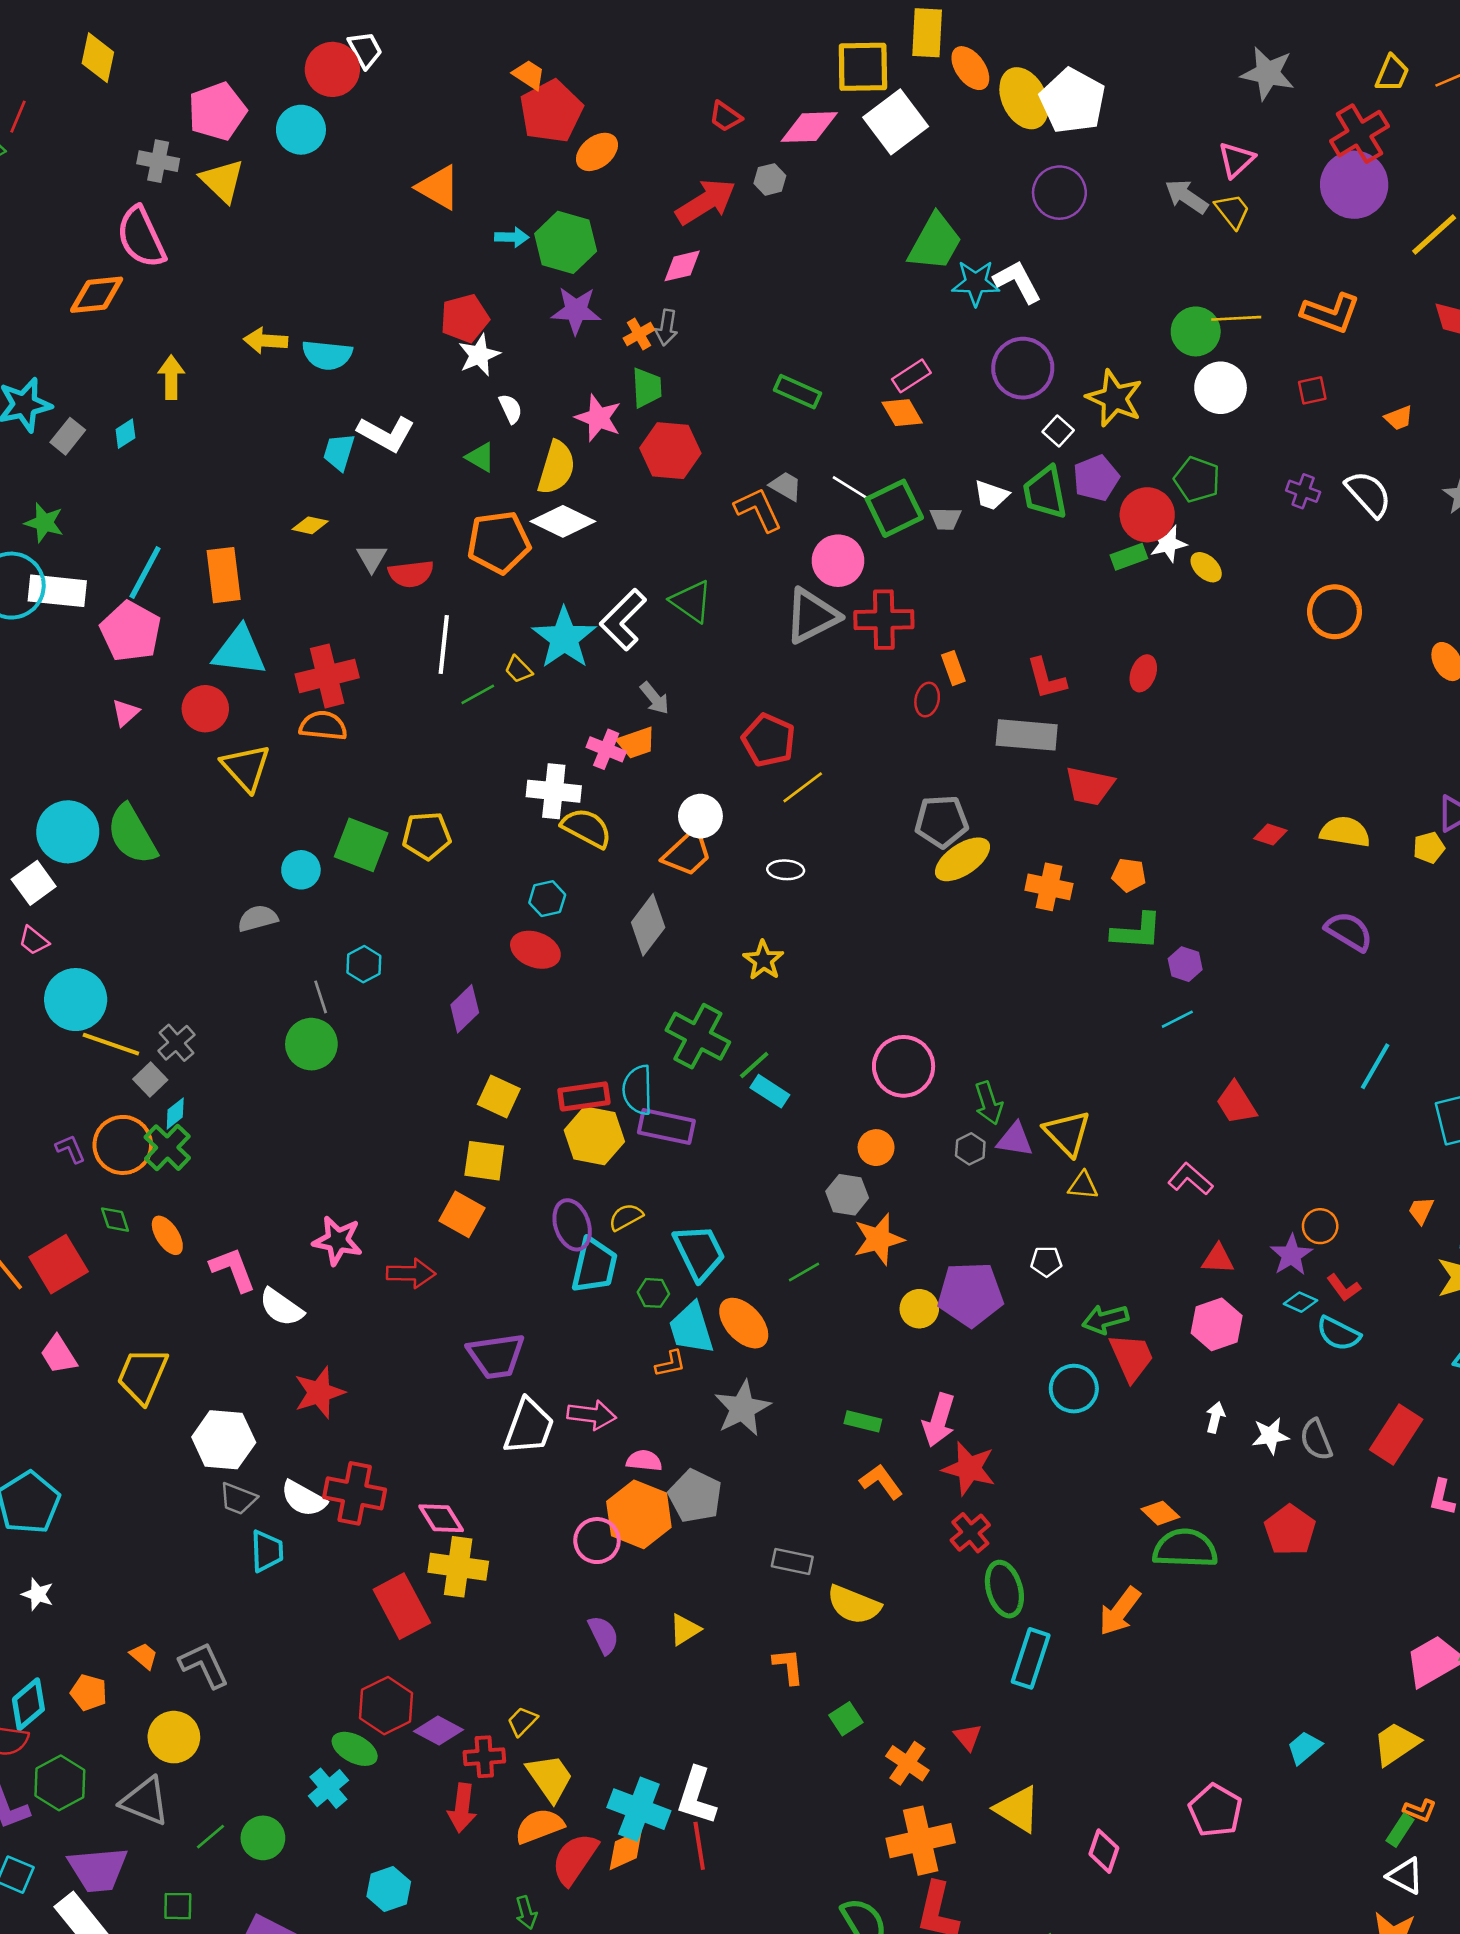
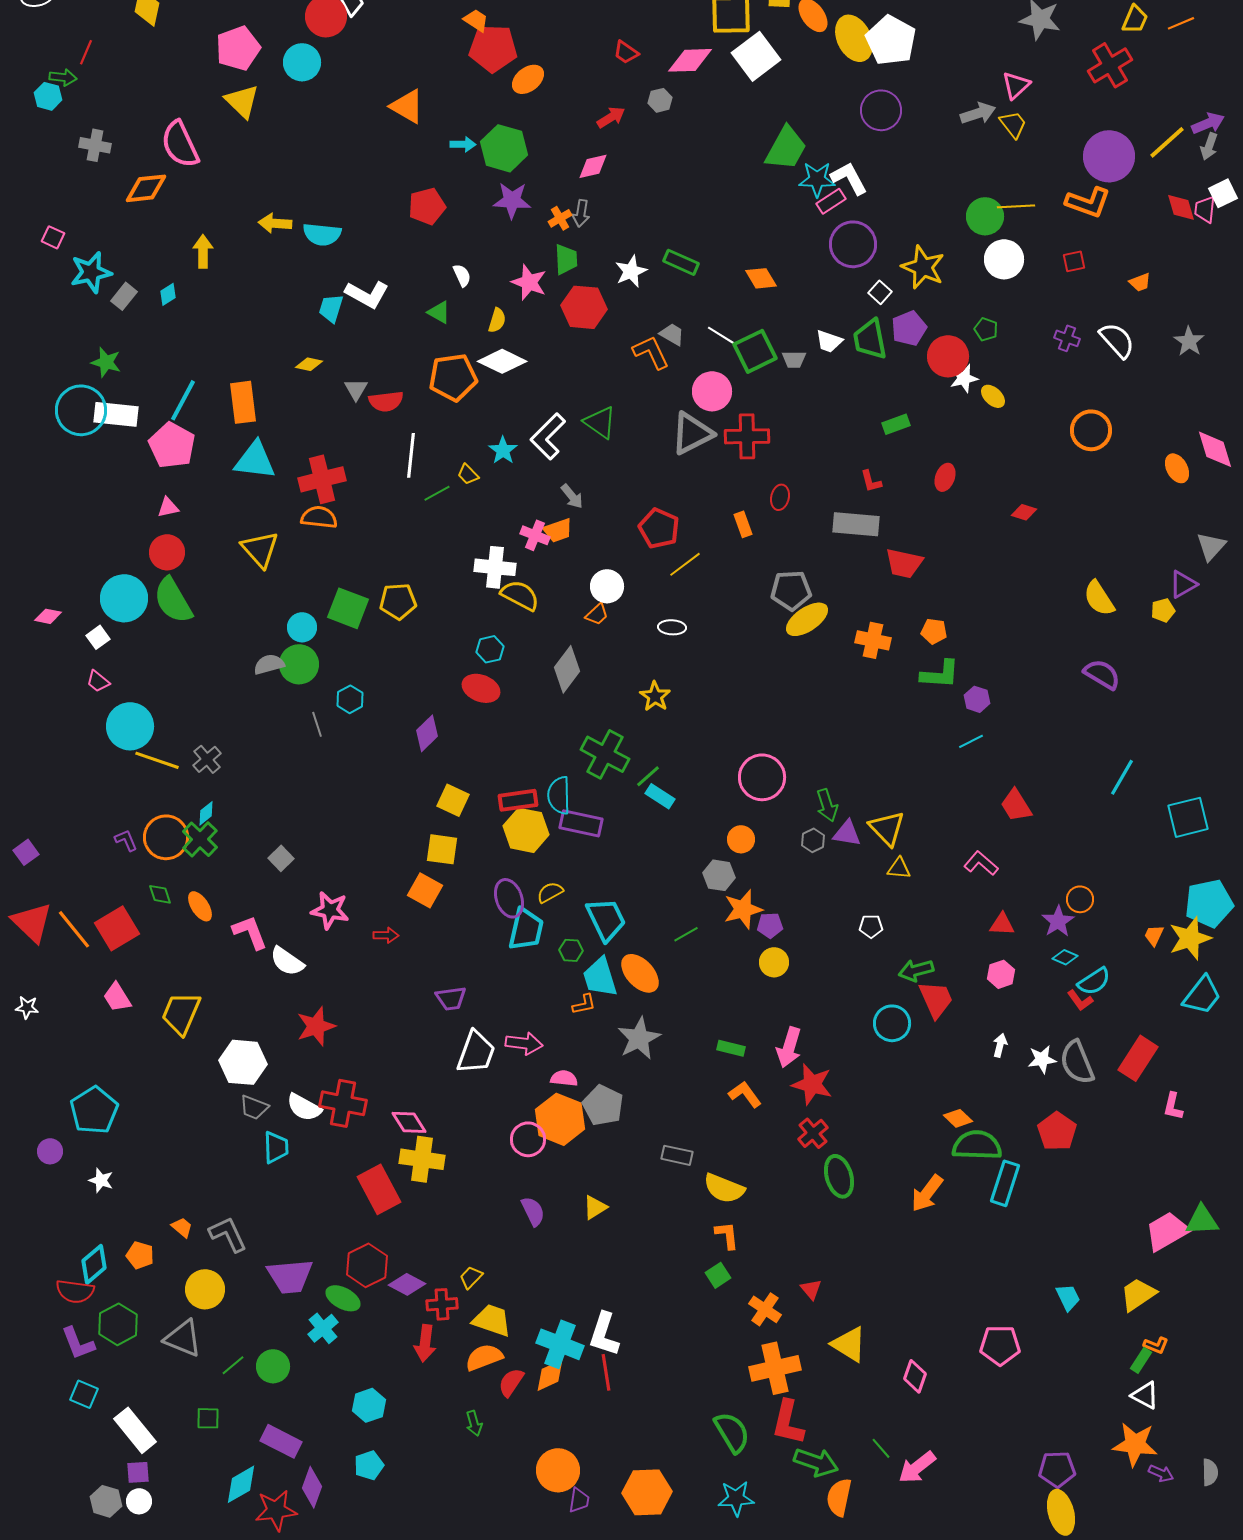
red pentagon: (551, 111) -> (493, 48), turned 30
gray cross: (158, 161) -> (95, 145), moved
purple circle: (1354, 185) -> (1109, 156), moved
gray arrow: (1186, 196) -> (978, 113), turned 128
red arrow: (706, 202) -> (611, 117), size x0.6
white star: (479, 355) -> (631, 271), moved
pink rectangle: (911, 376) -> (831, 201), moved
yellow semicircle: (556, 468) -> (497, 320), size x0.6
green pentagon: (1197, 479) -> (986, 329), size x0.7
green rectangle: (1129, 557) -> (896, 424), moved
cyan star: (564, 638) -> (503, 450), size x0.6
orange rectangle: (953, 668) -> (743, 524), moved
red L-shape: (1046, 679) -> (871, 481), size x0.7
red circle: (205, 709) -> (167, 552), moved
pink triangle: (125, 713) -> (168, 507), turned 30
yellow semicircle: (1345, 832) -> (1099, 598), turned -132
red diamond: (1270, 834) -> (1024, 512), moved
orange trapezoid: (687, 853) -> (597, 614), size x0.6
white square: (34, 883) -> (98, 637), size x0.7
green circle: (311, 1044) -> (299, 664), moved
gray square: (150, 1079) -> (281, 858), moved
orange trapezoid: (1421, 1210) -> (1154, 935), moved
red arrow: (411, 1273) -> (386, 935), size x0.7
red L-shape: (1344, 1288) -> (1080, 1000), moved
purple pentagon: (970, 1294) -> (770, 925), moved, size x0.5
pink hexagon: (1217, 1324) -> (1001, 974), size x0.7
cyan semicircle: (1338, 1334) -> (1094, 981), turned -60
purple trapezoid: (496, 1356) -> (451, 998), size x0.7
gray semicircle: (1316, 1440) -> (1077, 1062), size x1.4
cyan rectangle: (1031, 1658) -> (1005, 1183), moved
orange L-shape: (788, 1666) -> (727, 1235), moved
cyan trapezoid: (1304, 1748) -> (1068, 1297), turned 104
yellow trapezoid: (550, 1778) -> (492, 1320), turned -36
pink pentagon: (1215, 1810) -> (1000, 1345), turned -30
red semicircle: (575, 1859) -> (511, 1382), size x0.7
purple trapezoid: (98, 1869) -> (290, 1276), moved

